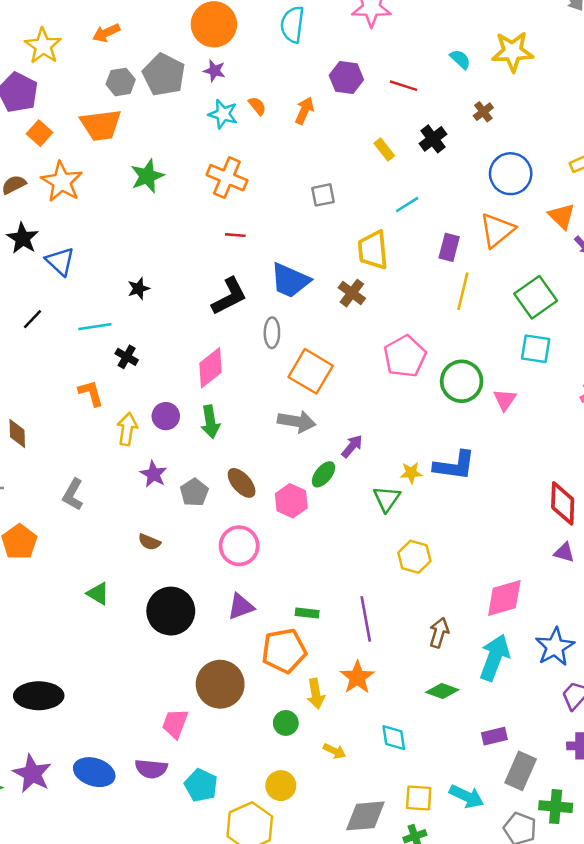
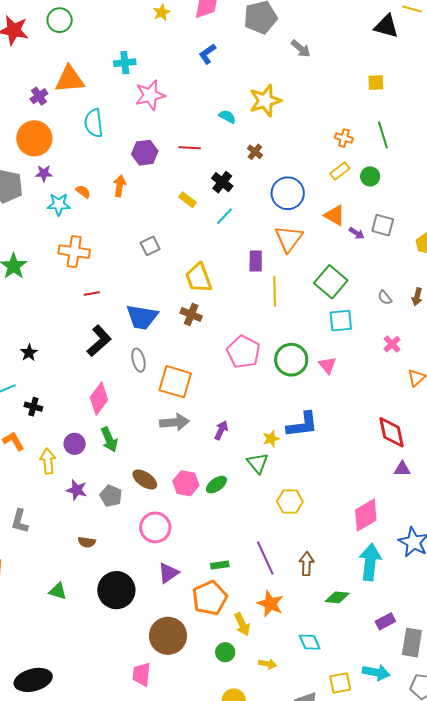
cyan line: (407, 205) -> (224, 216), moved
green ellipse: (323, 474) -> (216, 485), moved, turned 30
brown arrow: (439, 633) -> (307, 564), moved

